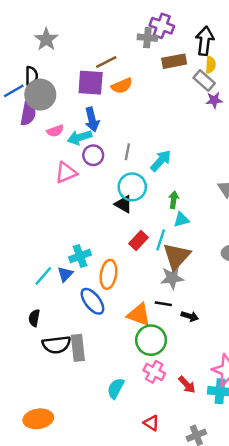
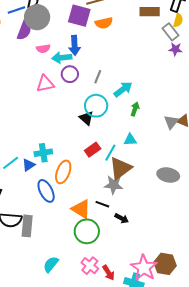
green arrow: (174, 200) -> (135, 109), moved
pink cross: (154, 372) -> (90, 266), moved

